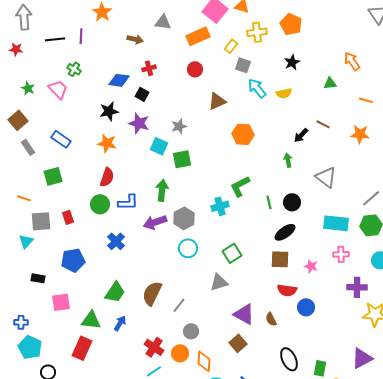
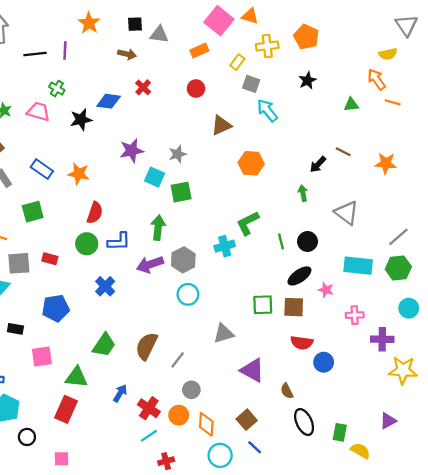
orange rectangle: (198, 36) -> (199, 51), size x0.7
red cross: (149, 68) -> (143, 87), turned -32
pink trapezoid: (58, 89) -> (38, 112), turned -30
yellow semicircle: (284, 93) -> (388, 54), moved
black square: (142, 94) -> (135, 24), moved, turned -32
orange line: (366, 100) -> (393, 102), moved
black star: (109, 111) -> (81, 120), moved
purple star: (139, 123) -> (132, 151), turned -30
orange star: (107, 143) -> (79, 174), moved
red rectangle: (68, 217) -> (50, 259), turned -56
green square: (232, 253) -> (263, 305), moved, turned 30
pink cross: (341, 254) -> (355, 315), moved
pink star: (311, 266) -> (326, 290), moved
brown semicircle: (271, 319) -> (287, 391), moved
blue arrow: (120, 323) -> (120, 393), moved
brown square: (238, 343) -> (247, 420), moved
purple triangle: (362, 358) -> (388, 421), size x0.7

